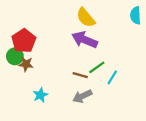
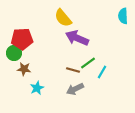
yellow semicircle: (86, 18) -> (63, 18), moved
red pentagon: (24, 41) -> (22, 39), turned 30
brown star: (26, 64) -> (24, 69), moved

